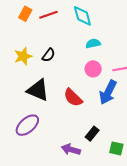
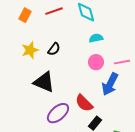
orange rectangle: (25, 14) -> (25, 15), moved
red semicircle: (73, 98) -> (84, 103), moved
purple ellipse: (27, 125) -> (58, 113), moved

